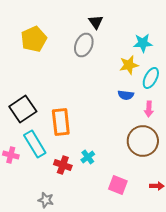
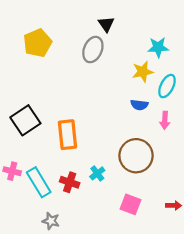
brown circle: (143, 141) -> (136, 156), moved
cyan rectangle: (35, 144) -> (39, 182), moved

